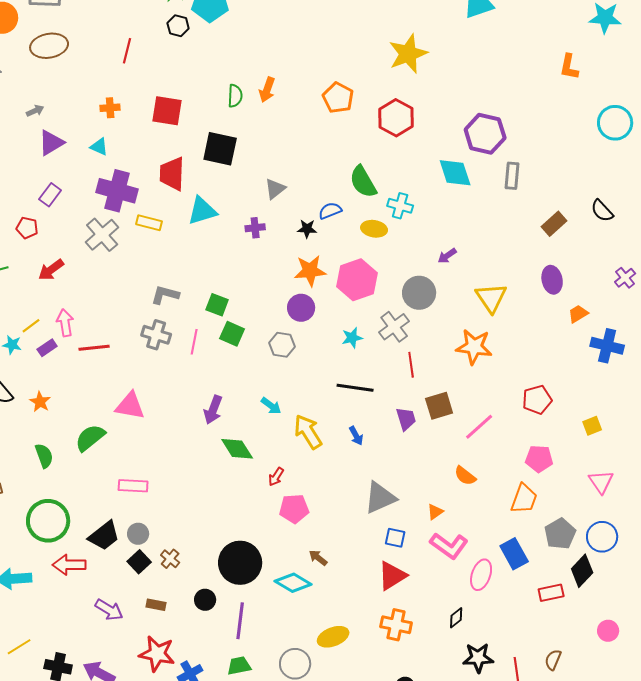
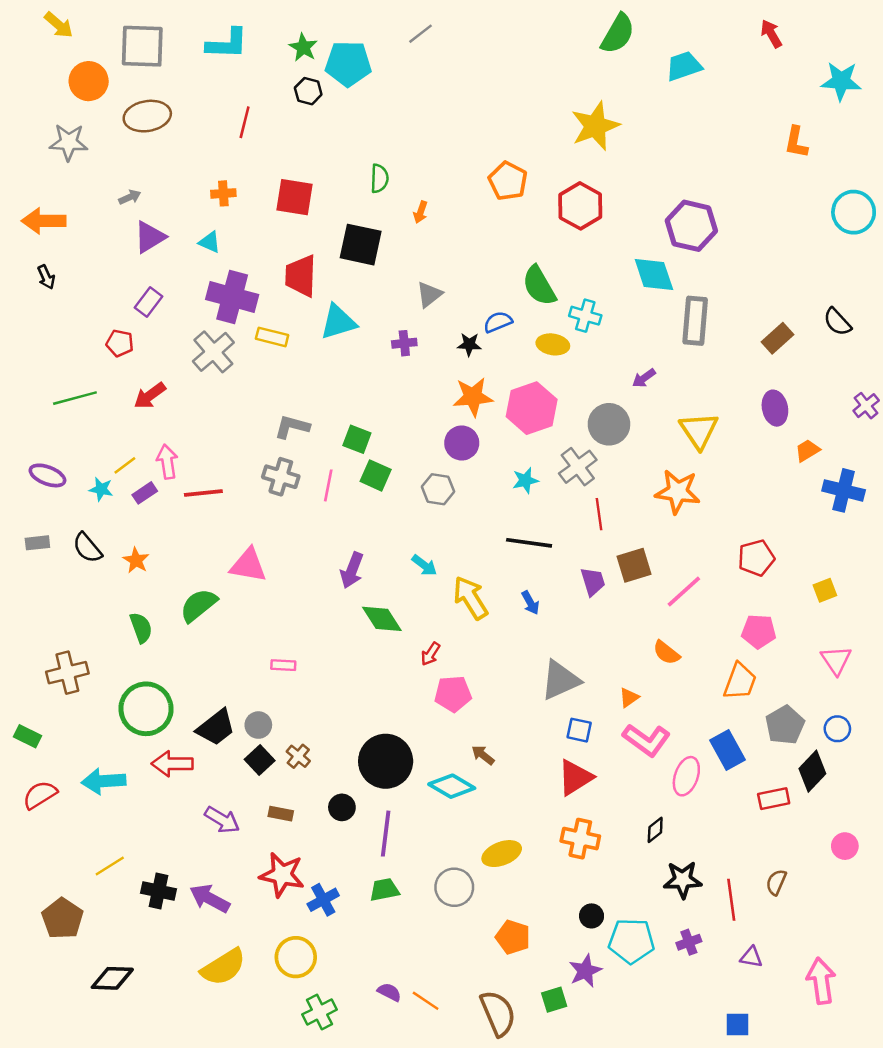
orange arrow: (267, 90) -> (421, 212), moved, size x0.7
gray rectangle: (512, 176) -> (695, 321), moved, size x1.4
pink rectangle: (133, 486) -> (283, 665), moved, size x0.7
blue circle: (602, 537) -> (837, 729), size x0.7

